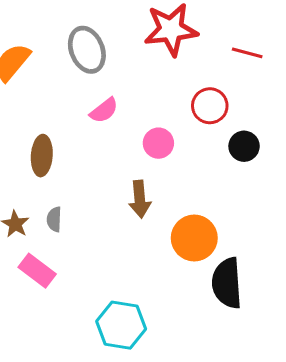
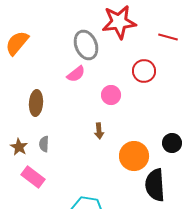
gray ellipse: (87, 50) -> (86, 45), moved
black circle: (244, 146) -> (172, 143), moved
brown arrow: (140, 199) -> (99, 131), size x0.7

